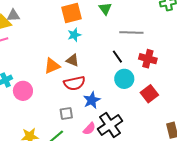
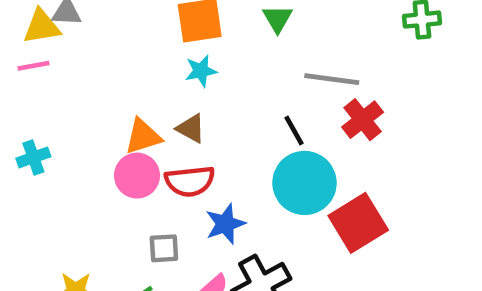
red cross: (148, 59) -> (363, 120), moved, turned 30
cyan circle: (124, 79) -> (304, 183), size x1.4
pink circle: (23, 91) -> (137, 176), moved
red square: (149, 94) -> (358, 223), size x1.4

